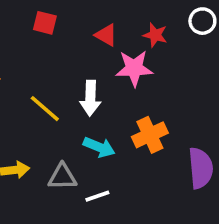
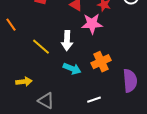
gray triangle: (62, 177) -> (46, 101), moved, turned 30
white line: (97, 196) -> (94, 100), moved

